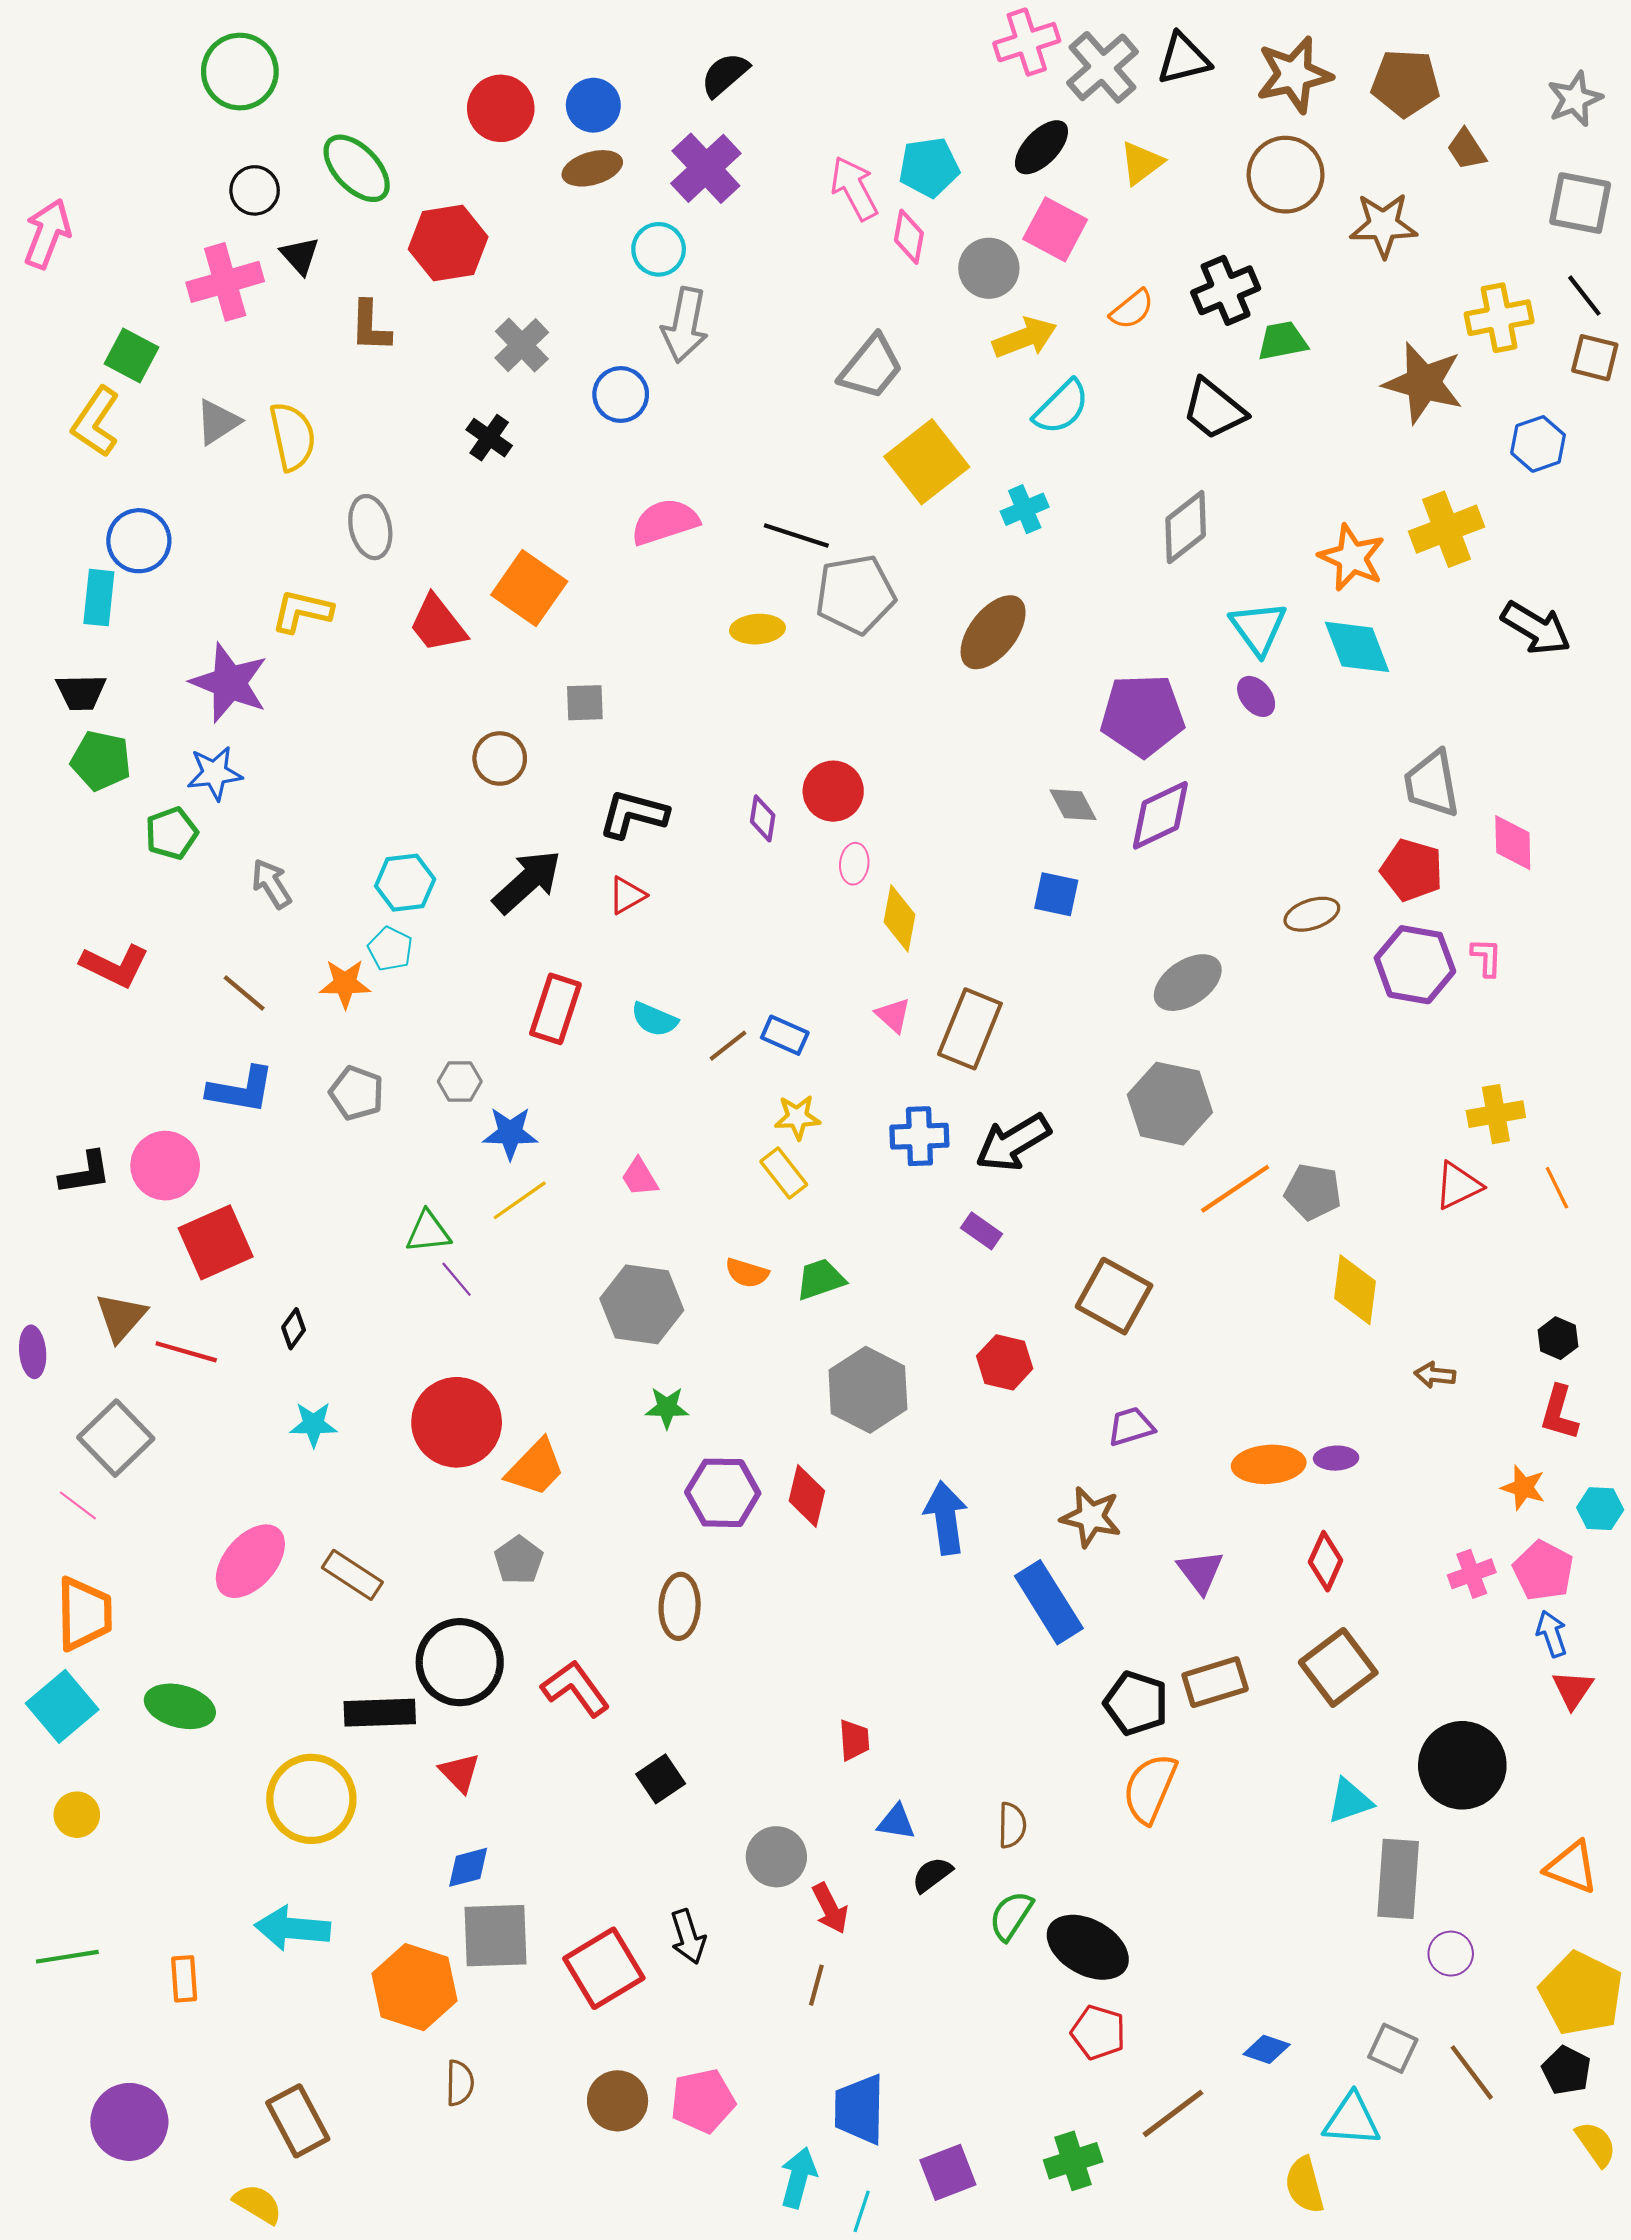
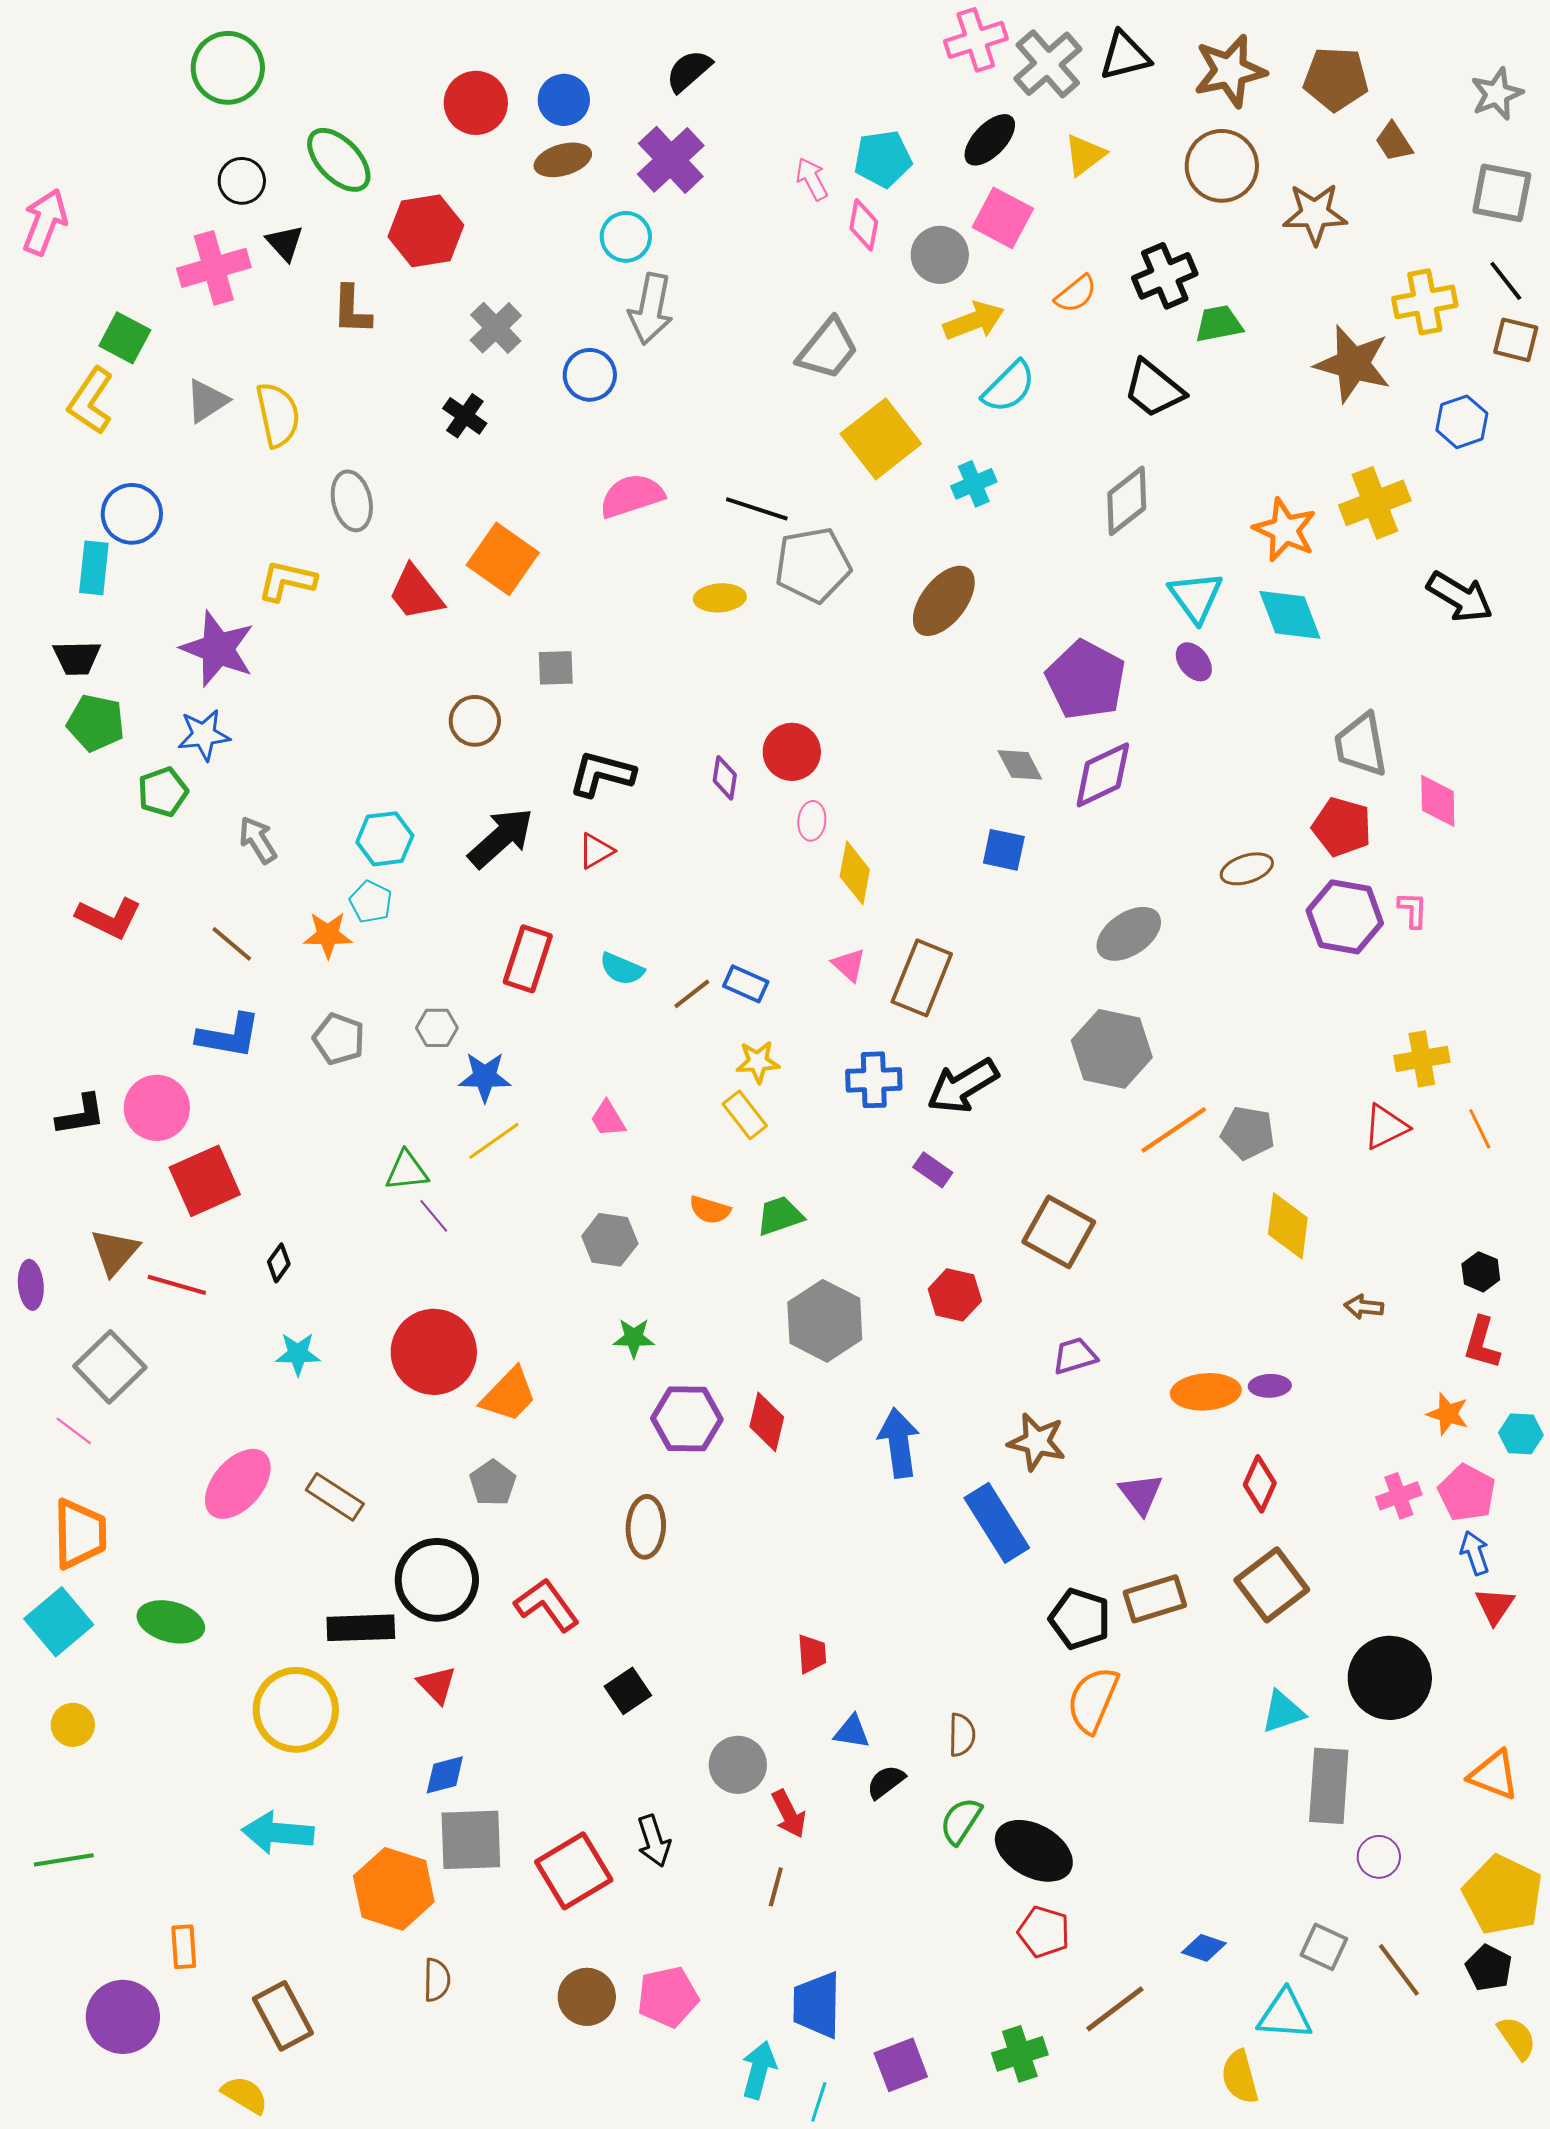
pink arrow: (854, 188) -> (812, 179), size x0.7
purple pentagon: (1142, 715) -> (1086, 680), turned 30
gray hexagon: (642, 1304) -> (610, 1240), size x0.7
orange rectangle: (184, 1979) -> (184, 1947), moved

